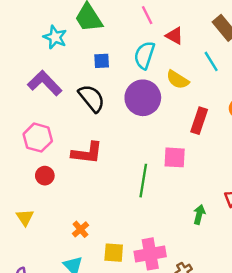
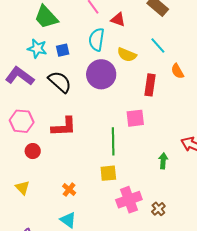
cyan star: (55, 37) -> (37, 49), moved
cyan line: (211, 61) -> (158, 46), moved
yellow square: (114, 253) -> (108, 173), moved

